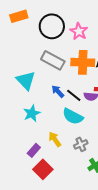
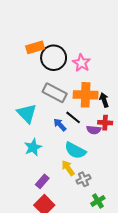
orange rectangle: (19, 16) -> (35, 47), moved
black line: (74, 95) -> (73, 117), moved
yellow arrow: (55, 139) -> (68, 168), moved
purple rectangle: (34, 150) -> (42, 181), moved

